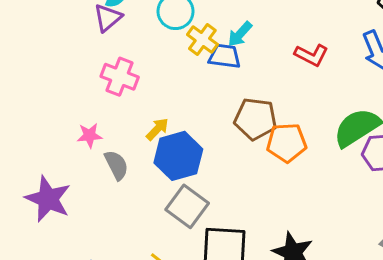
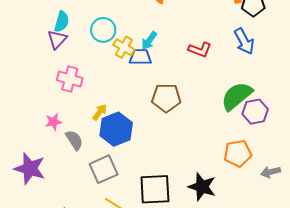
orange pentagon: (286, 143) -> (238, 153), moved
gray square: (187, 206) -> (104, 169), moved, turned 36

